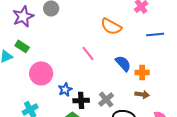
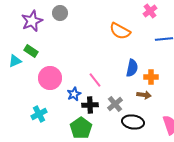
pink line: (88, 53) -> (95, 80), moved
blue semicircle: (123, 63) -> (132, 68), turned 54
brown arrow: (142, 94) -> (144, 95), moved

